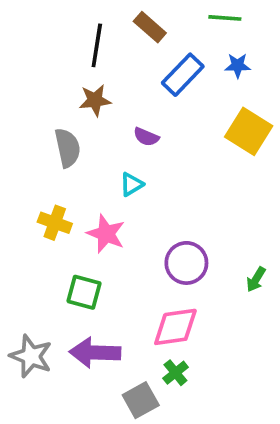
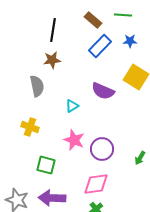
brown rectangle: (150, 27) -> (93, 20), moved
purple semicircle: (146, 137) -> (103, 91), moved, size x1.6
pink star: (106, 234) -> (74, 140), moved

